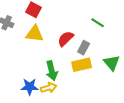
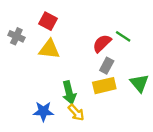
red semicircle: (66, 39) -> (102, 43), moved
yellow arrow: (49, 88) -> (76, 112), moved, turned 63

